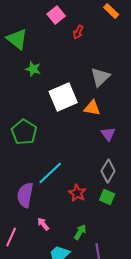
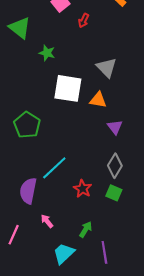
green star: (33, 69) -> (47, 53), moved
gray triangle: (100, 77) -> (107, 68), turned -30
white square: (63, 97) -> (68, 88), turned 32

